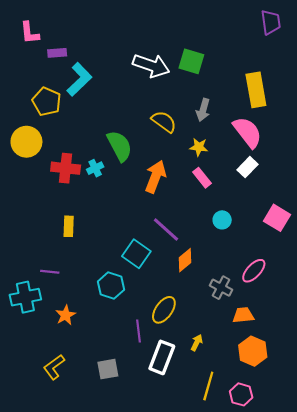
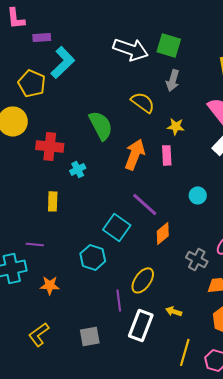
gray arrow: (203, 110) -> (173, 80), moved
cyan cross: (95, 168) -> (78, 169), moved
pink rectangle: (202, 178) -> (167, 155), moved, turned 36
orange star: (66, 315) -> (50, 285), turned 30
yellow arrow: (197, 343) -> (174, 311), turned -98

